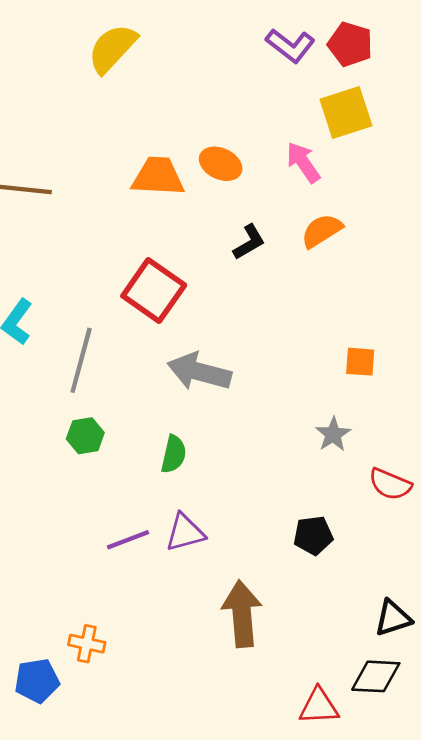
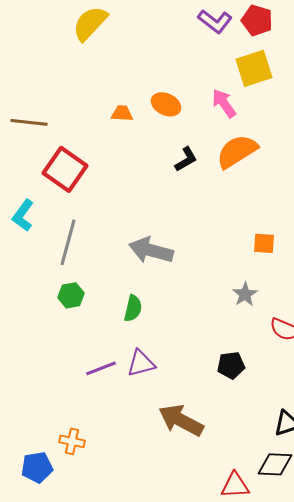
orange trapezoid: (158, 177) -> (122, 113), size x0.6
orange semicircle: (322, 231) -> (237, 151), size x1.4
red square: (154, 290) -> (65, 169), moved
brown arrow: (242, 614) -> (181, 420), turned -57

